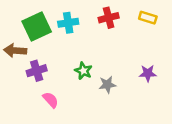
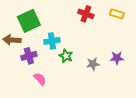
red cross: (109, 18) -> (86, 14), turned 35
cyan cross: (68, 23) -> (52, 41), moved
gray star: (107, 85) -> (93, 64), moved

